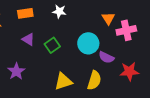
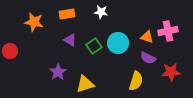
orange triangle: (108, 18) -> (147, 37), moved, turned -40
cyan circle: (88, 43) -> (118, 43), moved
yellow triangle: (63, 81) -> (85, 84), moved

